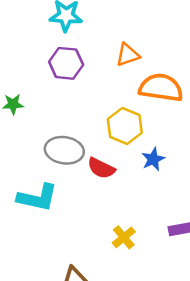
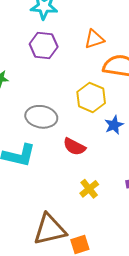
red semicircle: (101, 168) -> (74, 147), moved

